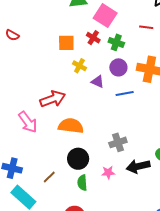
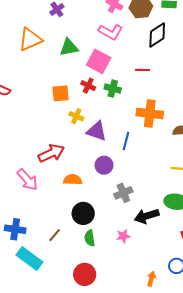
purple circle: (118, 67) -> (104, 165), moved
purple triangle: (98, 82) -> (97, 131), size x1.5
blue line: (125, 93) -> (126, 141), turned -60
orange semicircle: (71, 126) -> (73, 180), size x0.7
pink star: (108, 173) -> (123, 236), moved

